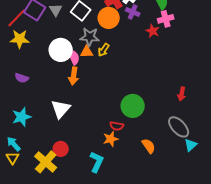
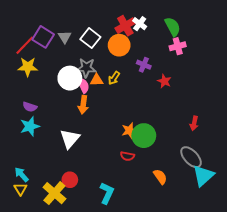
purple cross: (133, 12) -> (144, 65), moved
red star: (153, 31) -> (164, 81), moved
gray star: (90, 37) -> (86, 68), moved
cyan star: (22, 117) -> (30, 126), moved
orange star: (111, 139) -> (129, 130), moved
cyan triangle: (191, 145) -> (203, 176), size x1.6

